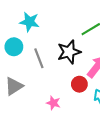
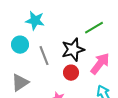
red circle: (79, 84) -> (71, 73), moved

